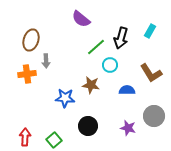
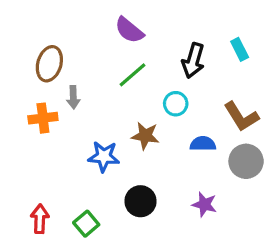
cyan rectangle: (150, 31) -> (240, 49), turned -56
green line: (96, 47) -> (133, 75), moved
gray circle: (154, 116) -> (246, 161), moved

